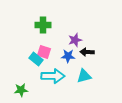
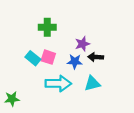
cyan rectangle: (36, 59) -> (33, 58), moved
green star: (21, 90) -> (12, 99), moved

